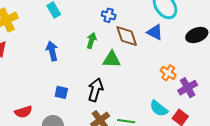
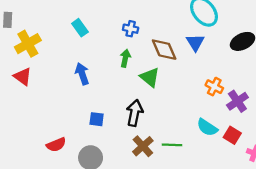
blue cross: (109, 15) -> (131, 29), moved
blue triangle: (155, 32) -> (195, 43), turned 36
green triangle: (112, 59) -> (150, 77), turned 42

